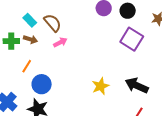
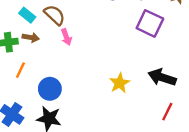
pink arrow: (60, 42) -> (66, 37), turned 104
orange line: (27, 66) -> (20, 70), moved

